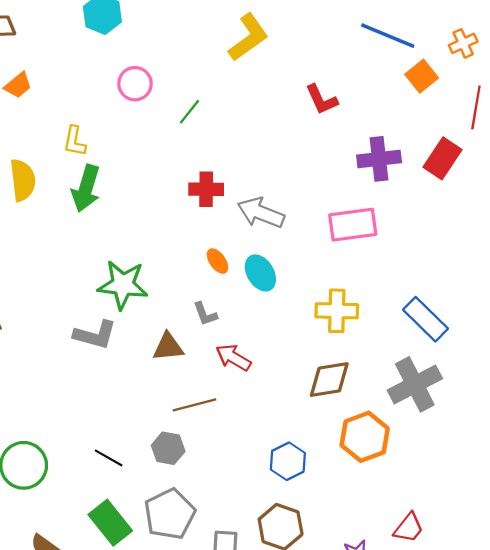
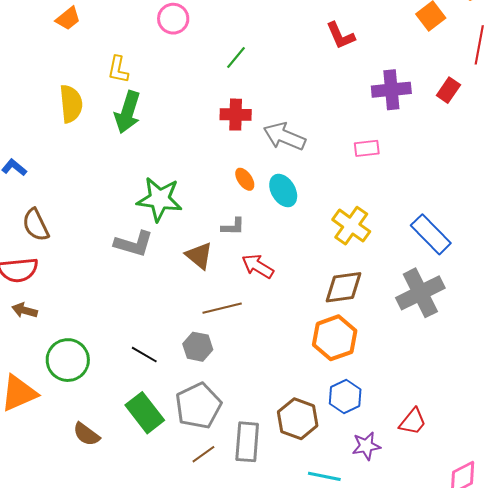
green line: (189, 112) -> (236, 57), moved
red rectangle: (443, 158) -> (448, 90), size x0.7
pink rectangle: (353, 225) -> (367, 148), size x0.6
yellow cross: (337, 311) -> (351, 226), turned 33
gray L-shape: (205, 314) -> (233, 227), turned -70
brown triangle: (168, 347) -> (199, 256), turned 44
orange hexagon: (365, 437) -> (335, 338), moved
blue hexagon: (288, 461) -> (345, 397), moved

